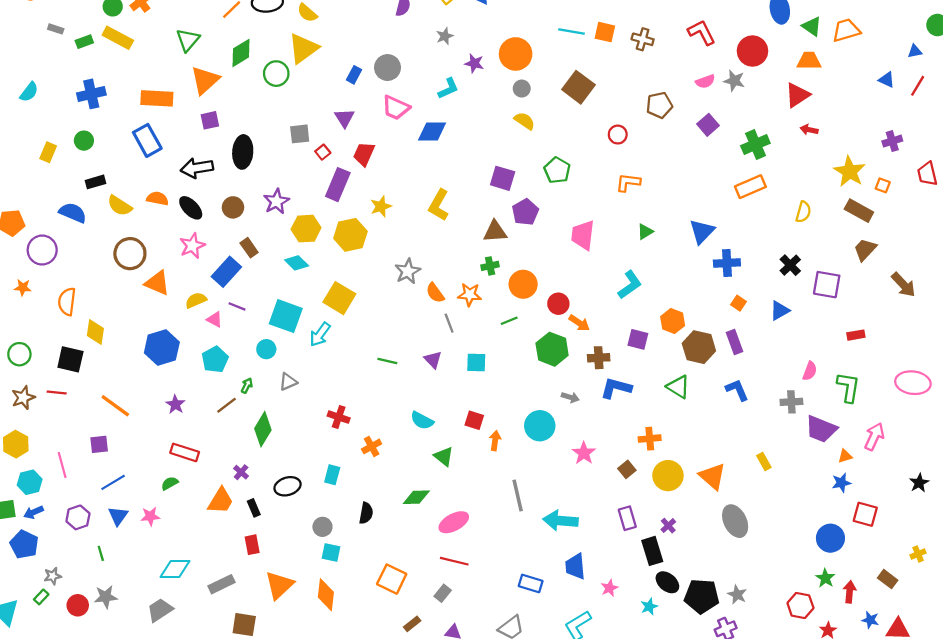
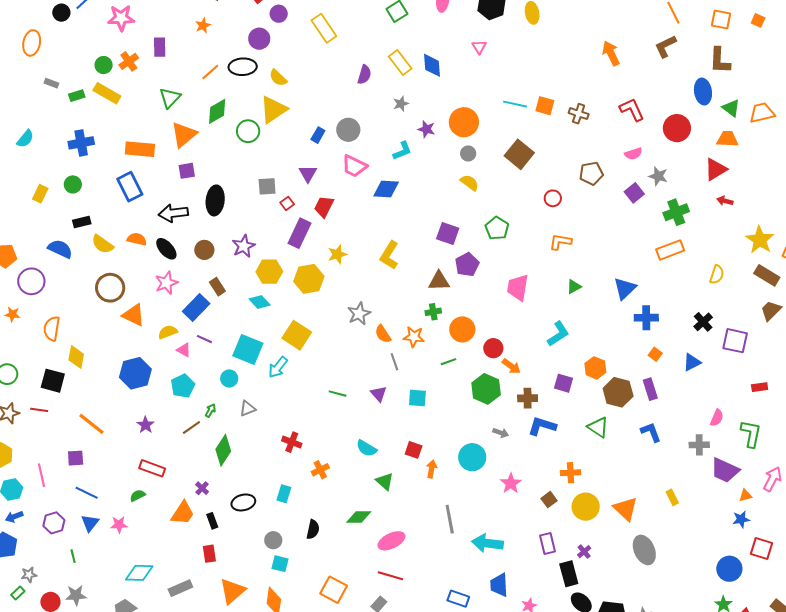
gray star: (734, 81) -> (658, 176), moved
blue line: (113, 482) -> (87, 493), turned 55

